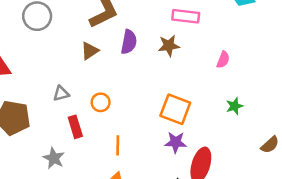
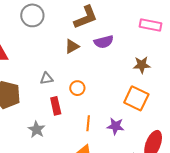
purple semicircle: (129, 42) -> (104, 42), turned 60
brown star: (169, 46) -> (142, 65), moved
purple star: (176, 142) -> (116, 126), moved

